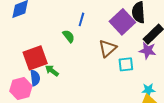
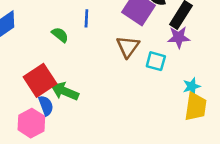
green semicircle: (69, 36) -> (60, 35), moved
cyan square: (126, 64) -> (156, 61), turned 35
green arrow: (52, 71) -> (65, 91), size x1.5

